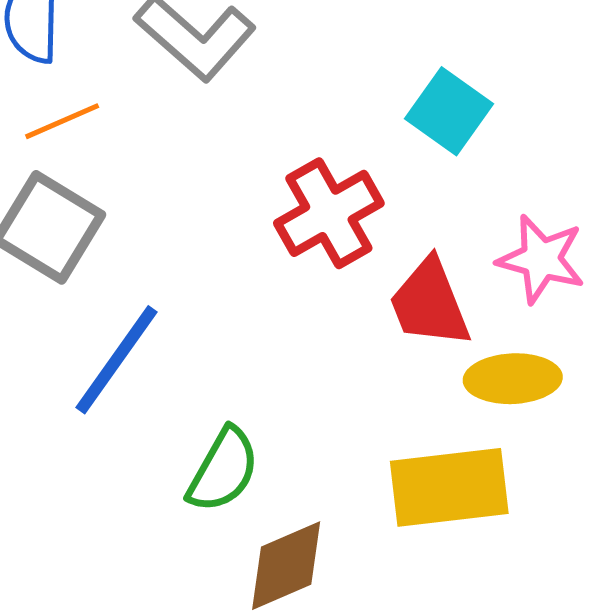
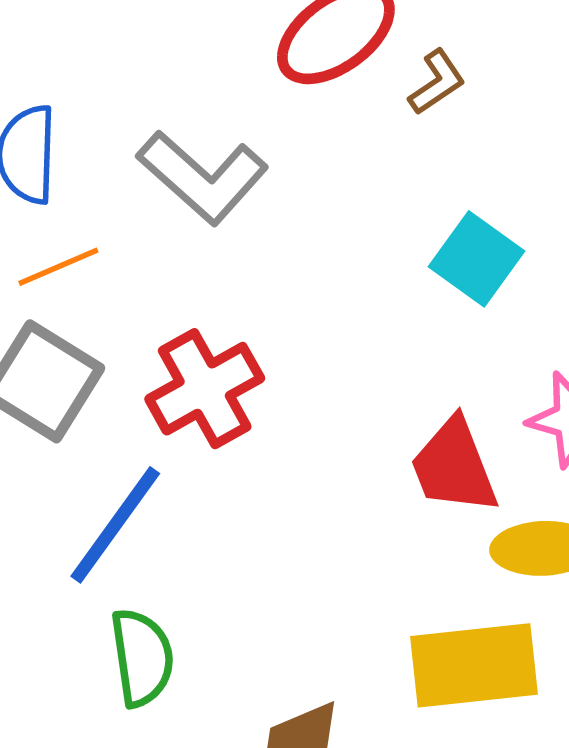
red cross: (329, 213) -> (205, 389), moved
green semicircle: (223, 470) -> (142, 658), moved, turned -38

